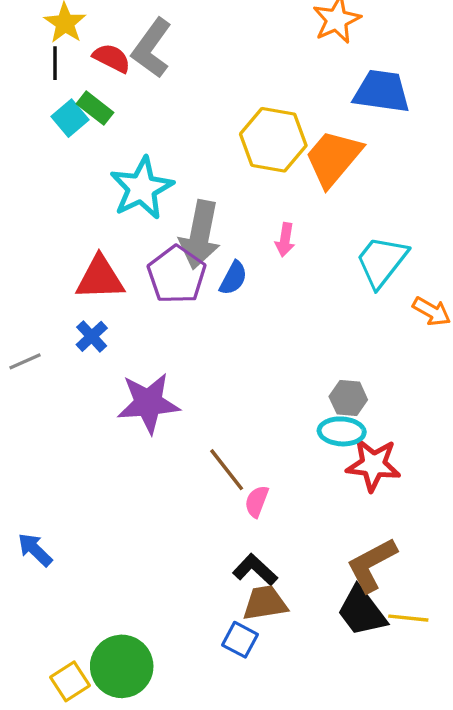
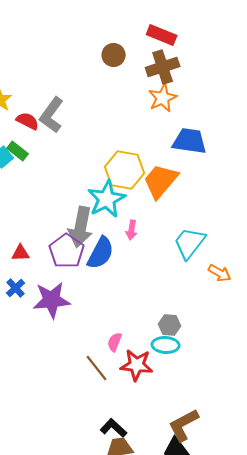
cyan star: (142, 188) -> (107, 199), moved
red triangle: (100, 278) -> (21, 253), size x0.6
blue semicircle: (233, 278) -> (101, 253), size x1.6
purple star: (148, 403) -> (52, 300), moved
red star: (373, 465) -> (137, 365), moved
pink semicircle: (257, 501) -> (115, 342), moved

